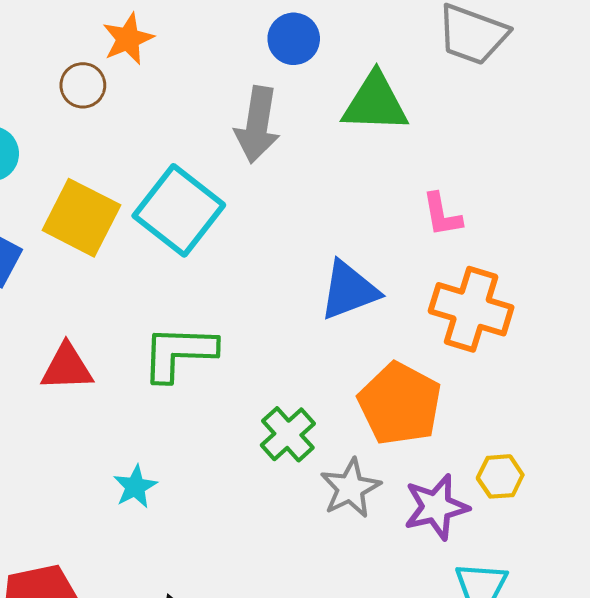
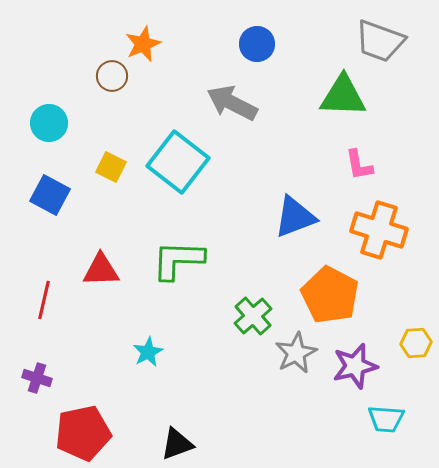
green triangle: (375, 103) -> (343, 96), moved
gray arrow: (257, 125) -> (232, 103), turned 108
yellow square: (81, 218) -> (111, 167), size x0.6
yellow hexagon: (500, 476) -> (416, 343), moved

